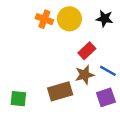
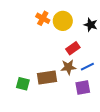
blue line: (108, 71) -> (87, 67), turned -64
green square: (18, 99) -> (23, 84), moved

